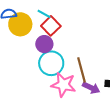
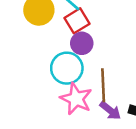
purple circle: (44, 44) -> (82, 43), moved

